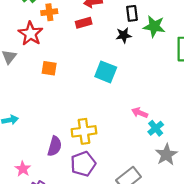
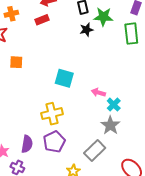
black star: (124, 35) -> (86, 30), moved
cyan square: (106, 72) -> (64, 78), moved
purple semicircle: (55, 146) -> (27, 144), moved
gray star: (166, 155) -> (110, 125), moved

